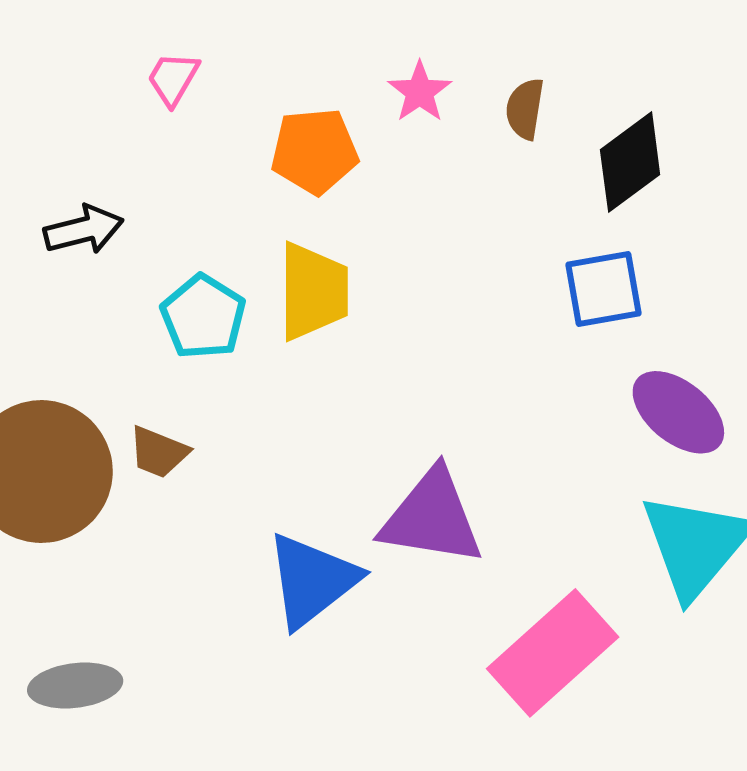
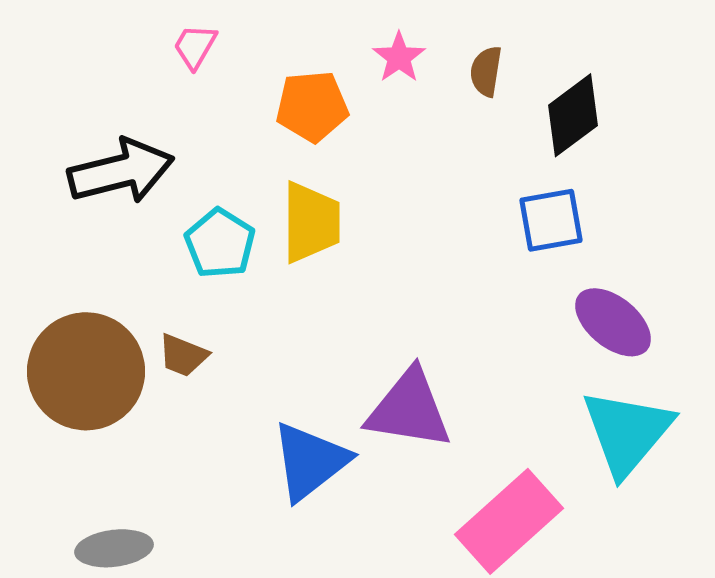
black arrow: (84, 230) -> (121, 171), size x1.6

